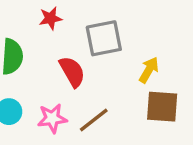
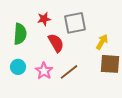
red star: (51, 18) -> (44, 19), moved
pink star: (52, 118) -> (44, 71), turned -30

